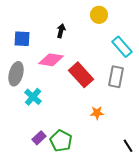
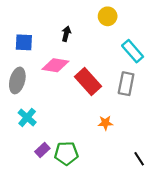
cyan cross: (33, 97) -> (27, 117), moved
green pentagon: (61, 141) -> (66, 153), turned -30

